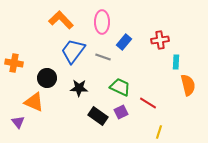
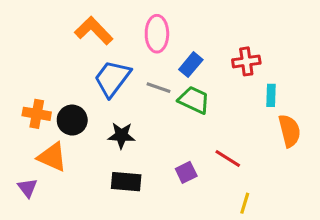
orange cross: (14, 63) -> (37, 114), moved
green trapezoid: (120, 87) -> (194, 100), moved
black rectangle: (98, 116) -> (126, 182), moved, turned -30

